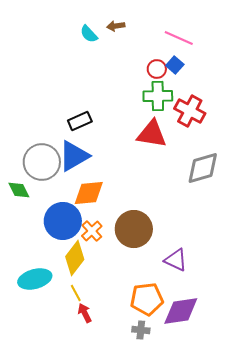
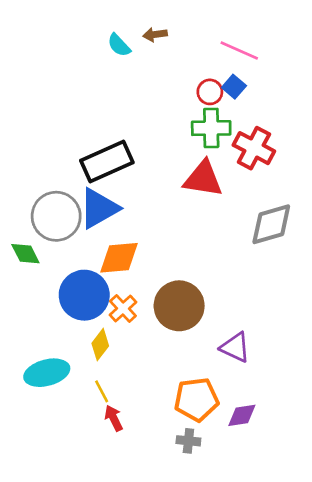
black rectangle: (80, 121) -> (107, 161), size x1.6
yellow diamond: (75, 258) -> (100, 345), size x0.7
purple diamond: (181, 311) -> (242, 415), size x0.6

